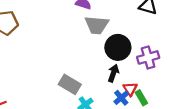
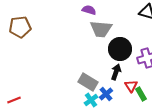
gray rectangle: (70, 84) -> (88, 82), moved
blue cross: (121, 98) -> (106, 94), moved

